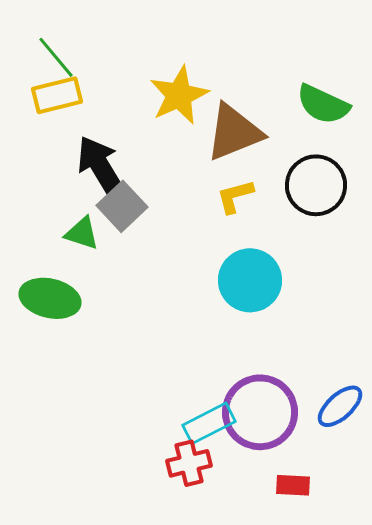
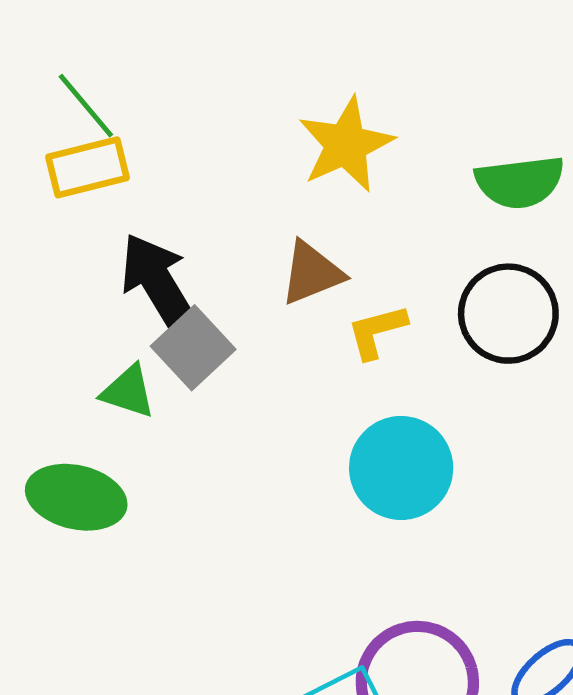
yellow star: (179, 95) -> (346, 145), moved
green semicircle: (323, 104) -> (520, 182), turned -32
brown triangle: (234, 132) -> (312, 273), moved, size x0.7

